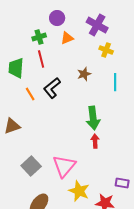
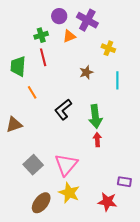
purple cross: (97, 25) -> (87, 20), moved
black L-shape: (52, 88) -> (63, 109), moved
yellow star: (79, 191) -> (69, 193), moved

